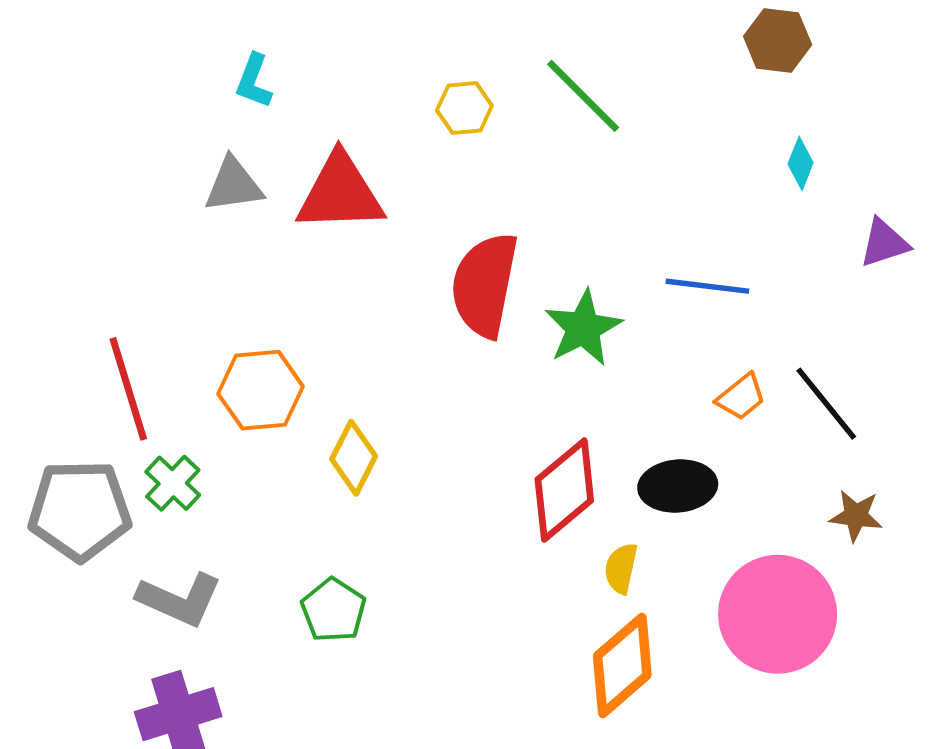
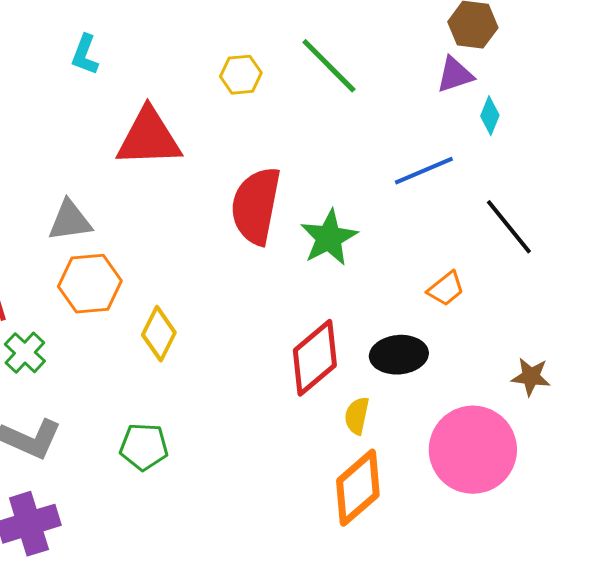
gray triangle: (234, 185) -> (70, 221), moved
purple triangle: (884, 243) -> (455, 75), moved
blue line: (707, 286) -> (424, 171), moved, turned -30
black line: (826, 404) -> (509, 227), moved
green pentagon: (333, 610) -> (144, 447), turned -30

